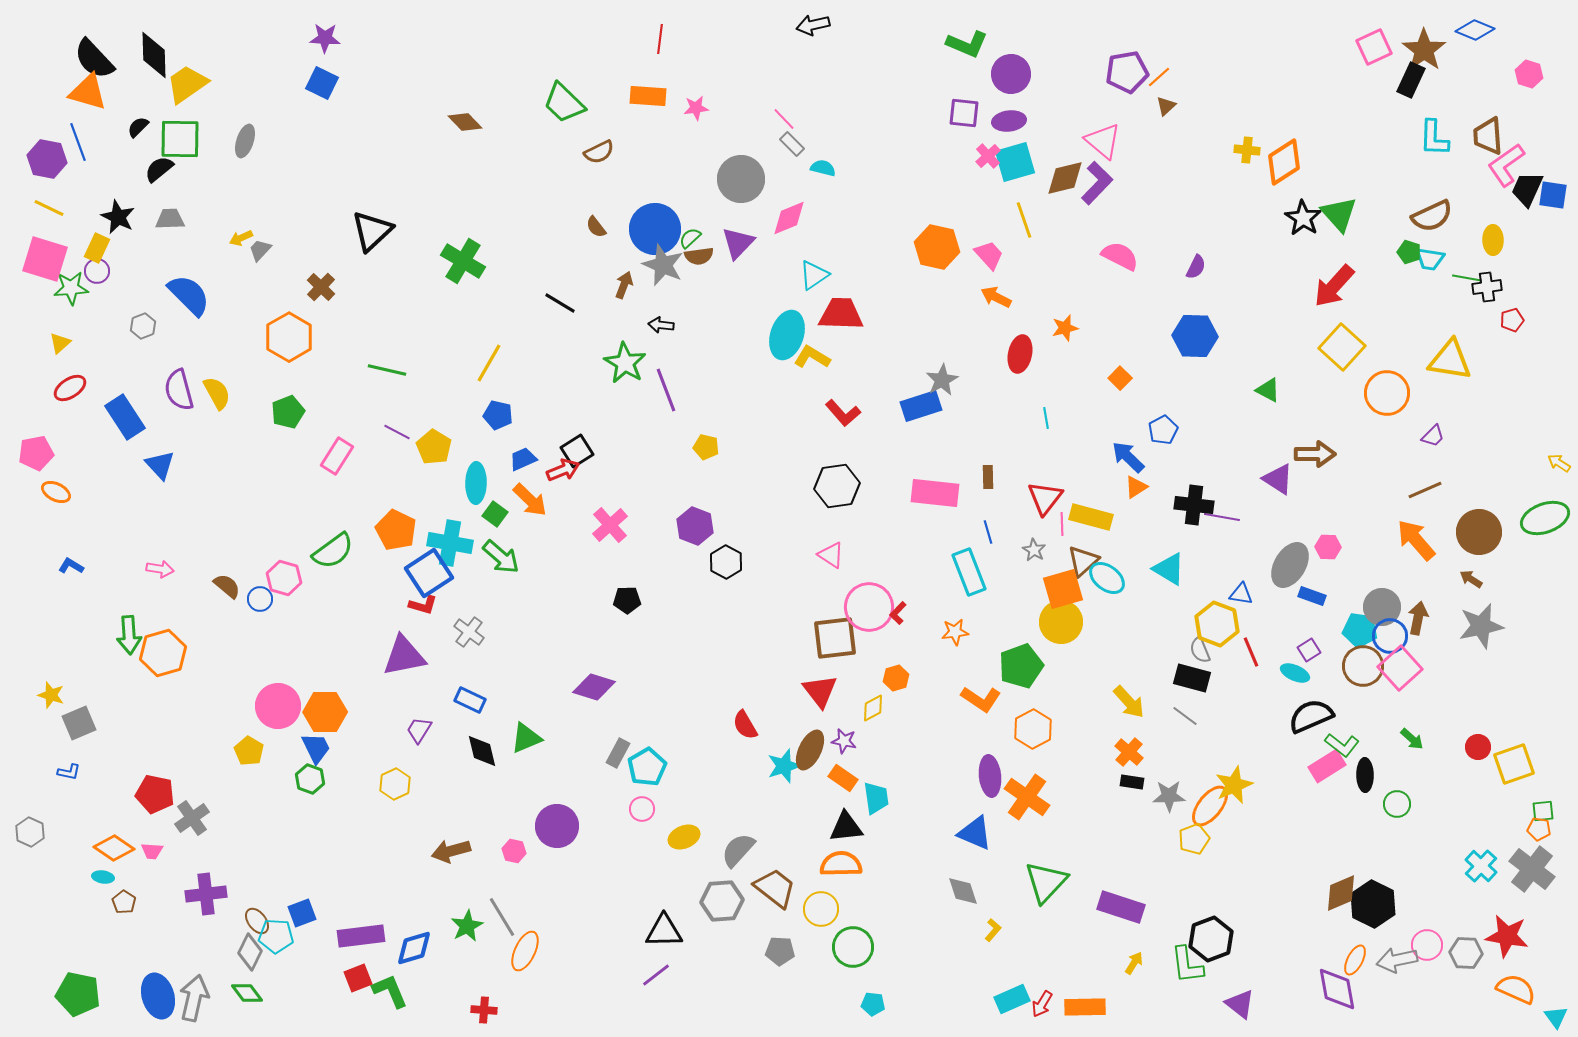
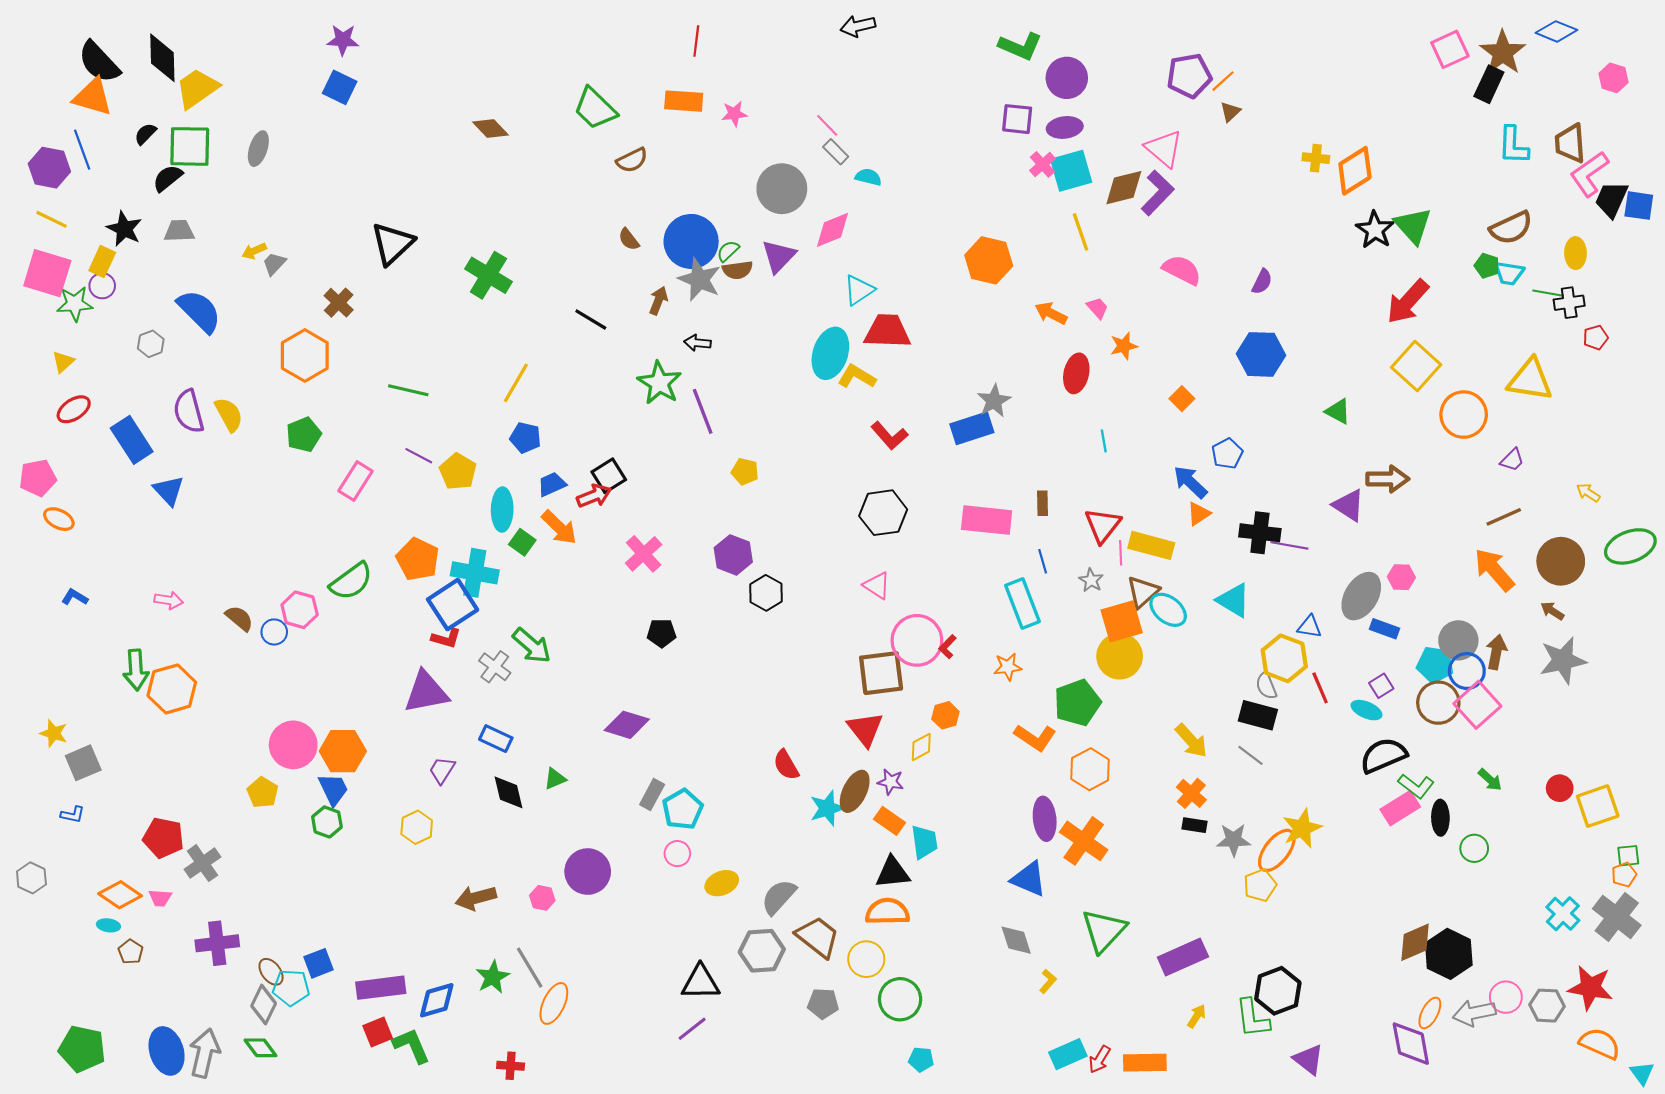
pink trapezoid: (989, 255) -> (1097, 308), moved, size x0.7
yellow arrow: (1559, 463) -> (1588, 493), moved
green arrow: (501, 557) -> (532, 646), moved
green triangle: (526, 738) -> (555, 779), size x0.7
orange pentagon: (1539, 829) -> (1624, 875), turned -30
purple rectangle: (1121, 907) -> (1183, 957), turned -42

